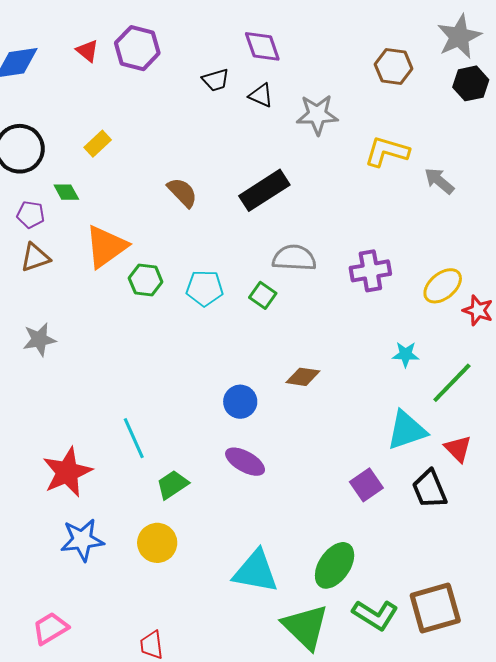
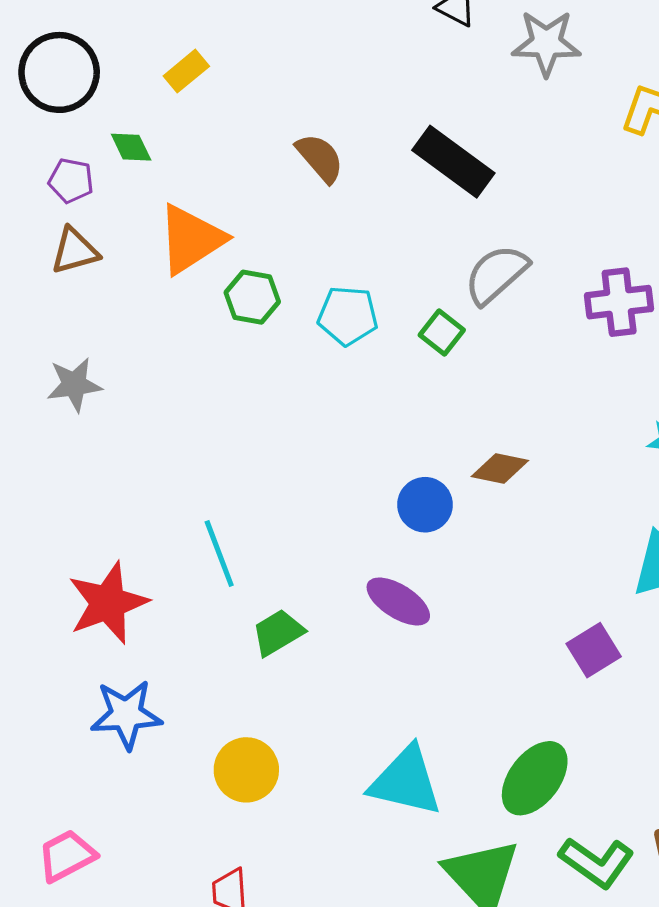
black rectangle: (264, 190) -> (453, 162), turned 66
gray semicircle: (294, 258) -> (496, 274), turned -48
blue circle: (240, 402) -> (425, 505), moved
yellow circle: (157, 543) -> (246, 770), moved

